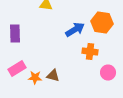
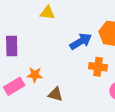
orange star: (35, 78) -> (35, 75), moved

